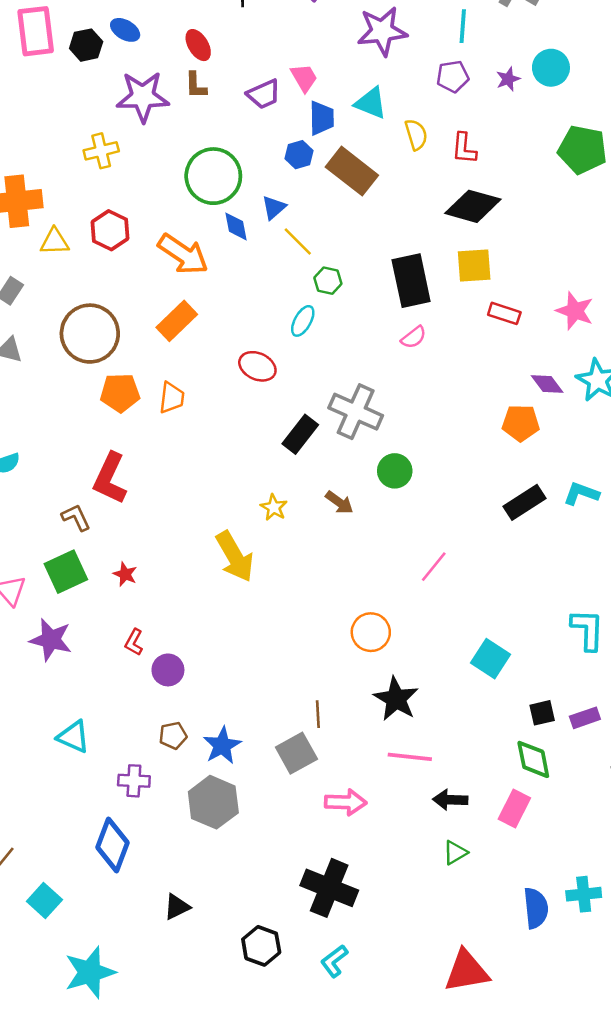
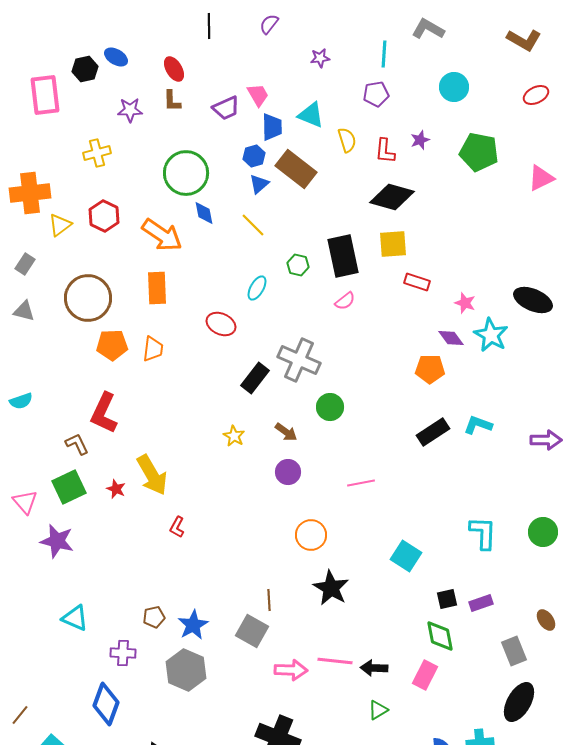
pink rectangle: (36, 31) -> (45, 95), moved
purple star: (382, 31) -> (320, 58), size x0.5
purple star: (508, 79) -> (420, 140), moved
purple star: (143, 97) -> (130, 110), size x0.6
blue triangle: (274, 208) -> (259, 184), moved
yellow triangle: (55, 242) -> (60, 225), turned -35
green hexagon: (328, 281) -> (298, 265), moved
pink star: (575, 311) -> (465, 303), moved, size x0.7
orange rectangle: (177, 321) -> (157, 288), turned -48
yellow arrow: (235, 557) -> (152, 475), moved
pink line: (434, 567) -> (361, 483), turned 40
red L-shape: (134, 642) -> (177, 527), moved
purple circle: (168, 670) -> (288, 472), moved
gray square: (296, 753) -> (252, 631), turned -32
pink line: (410, 757) -> (335, 661), moved

